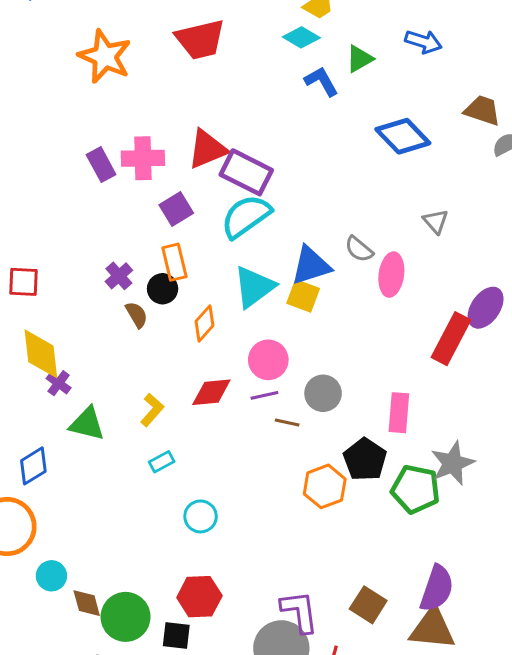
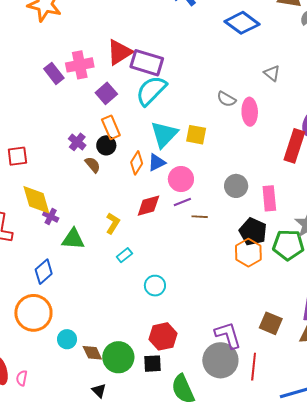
blue triangle: (311, 266) -> (157, 162), moved, size x0.7
gray circle: (323, 393) -> (236, 186), moved
orange hexagon: (325, 486) -> (248, 253), moved

